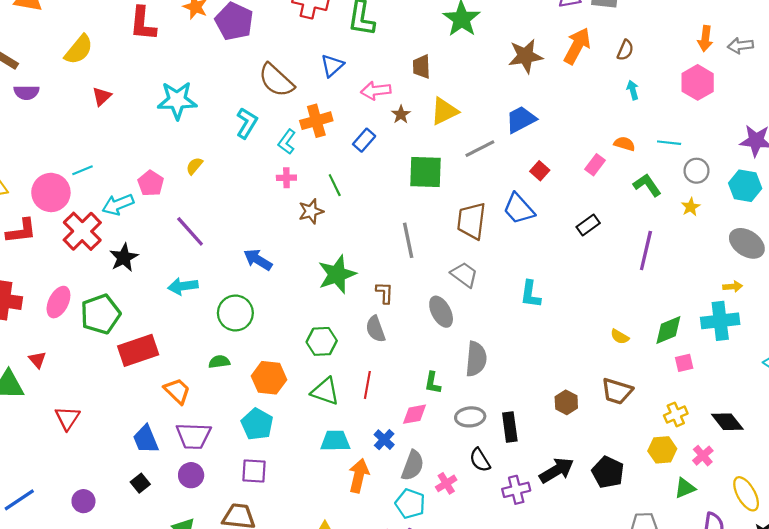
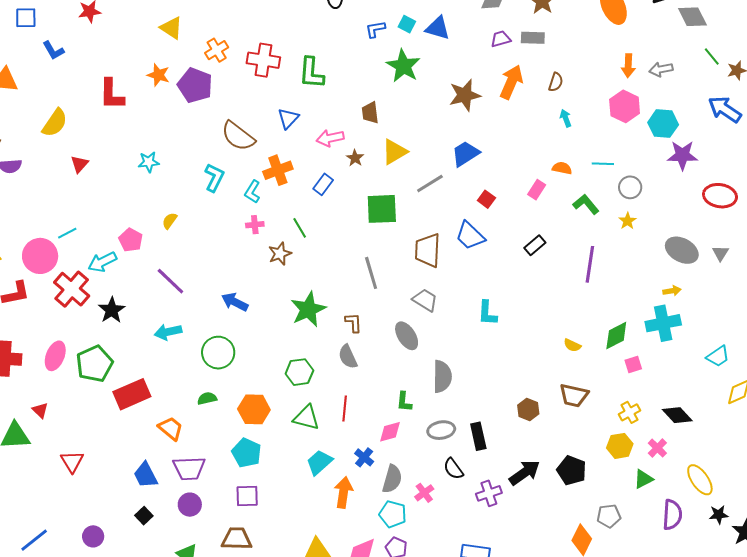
cyan star: (177, 100) -> (149, 162), size x0.6
cyan hexagon: (745, 186) -> (663, 124), moved
cyan trapezoid: (335, 441) -> (319, 462), turned -36

